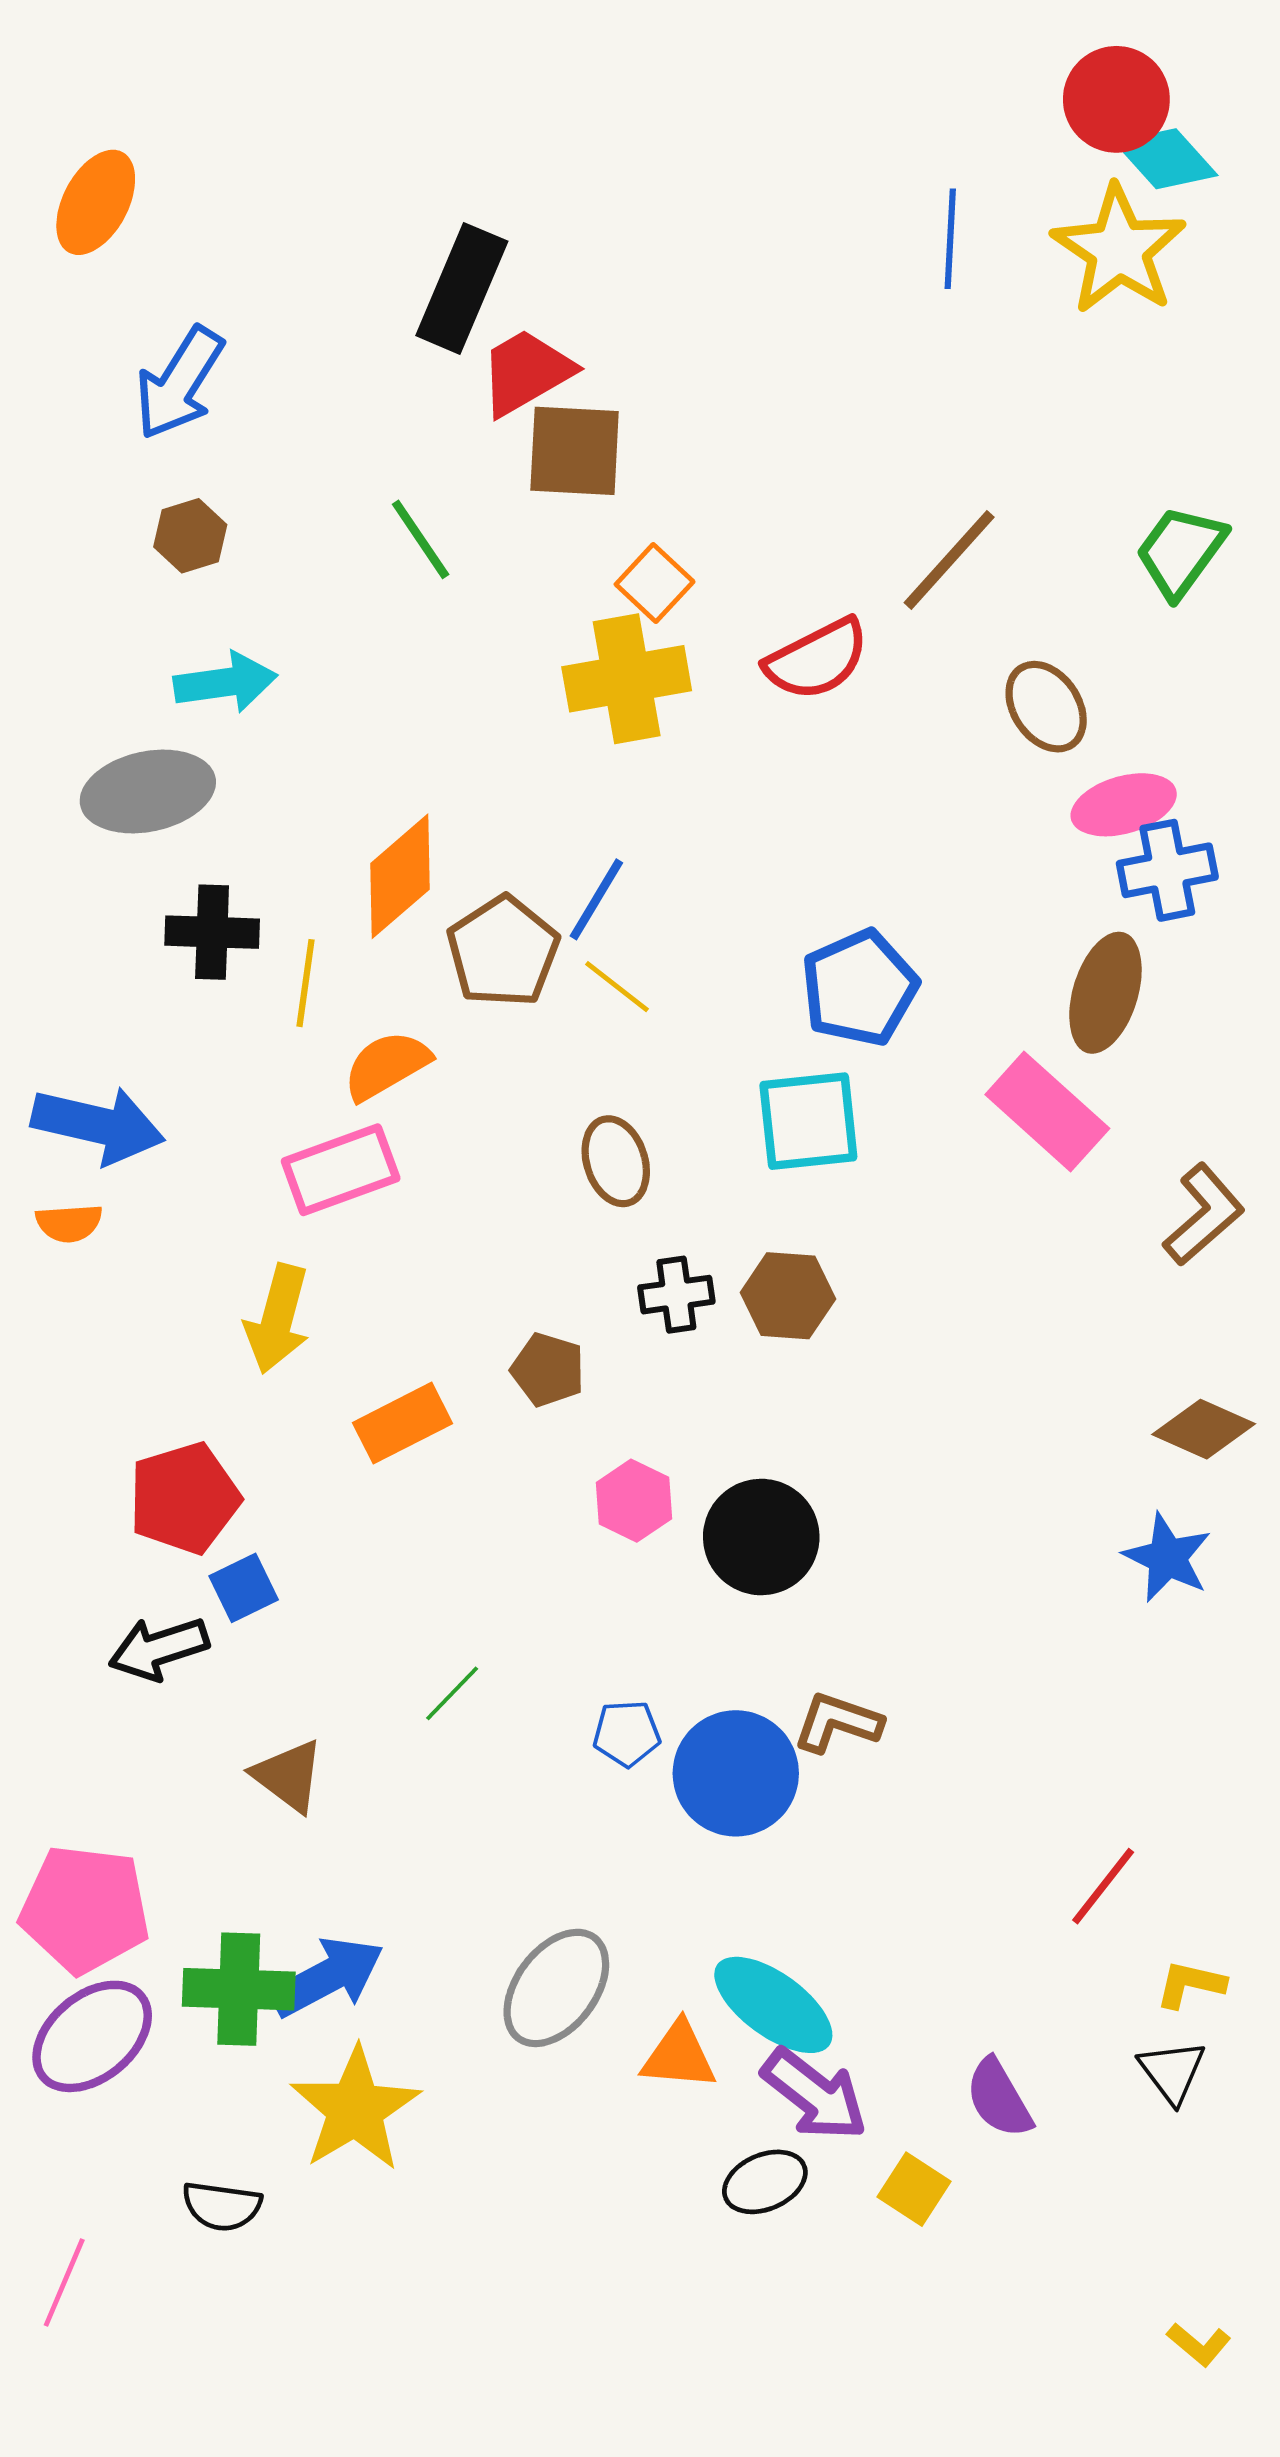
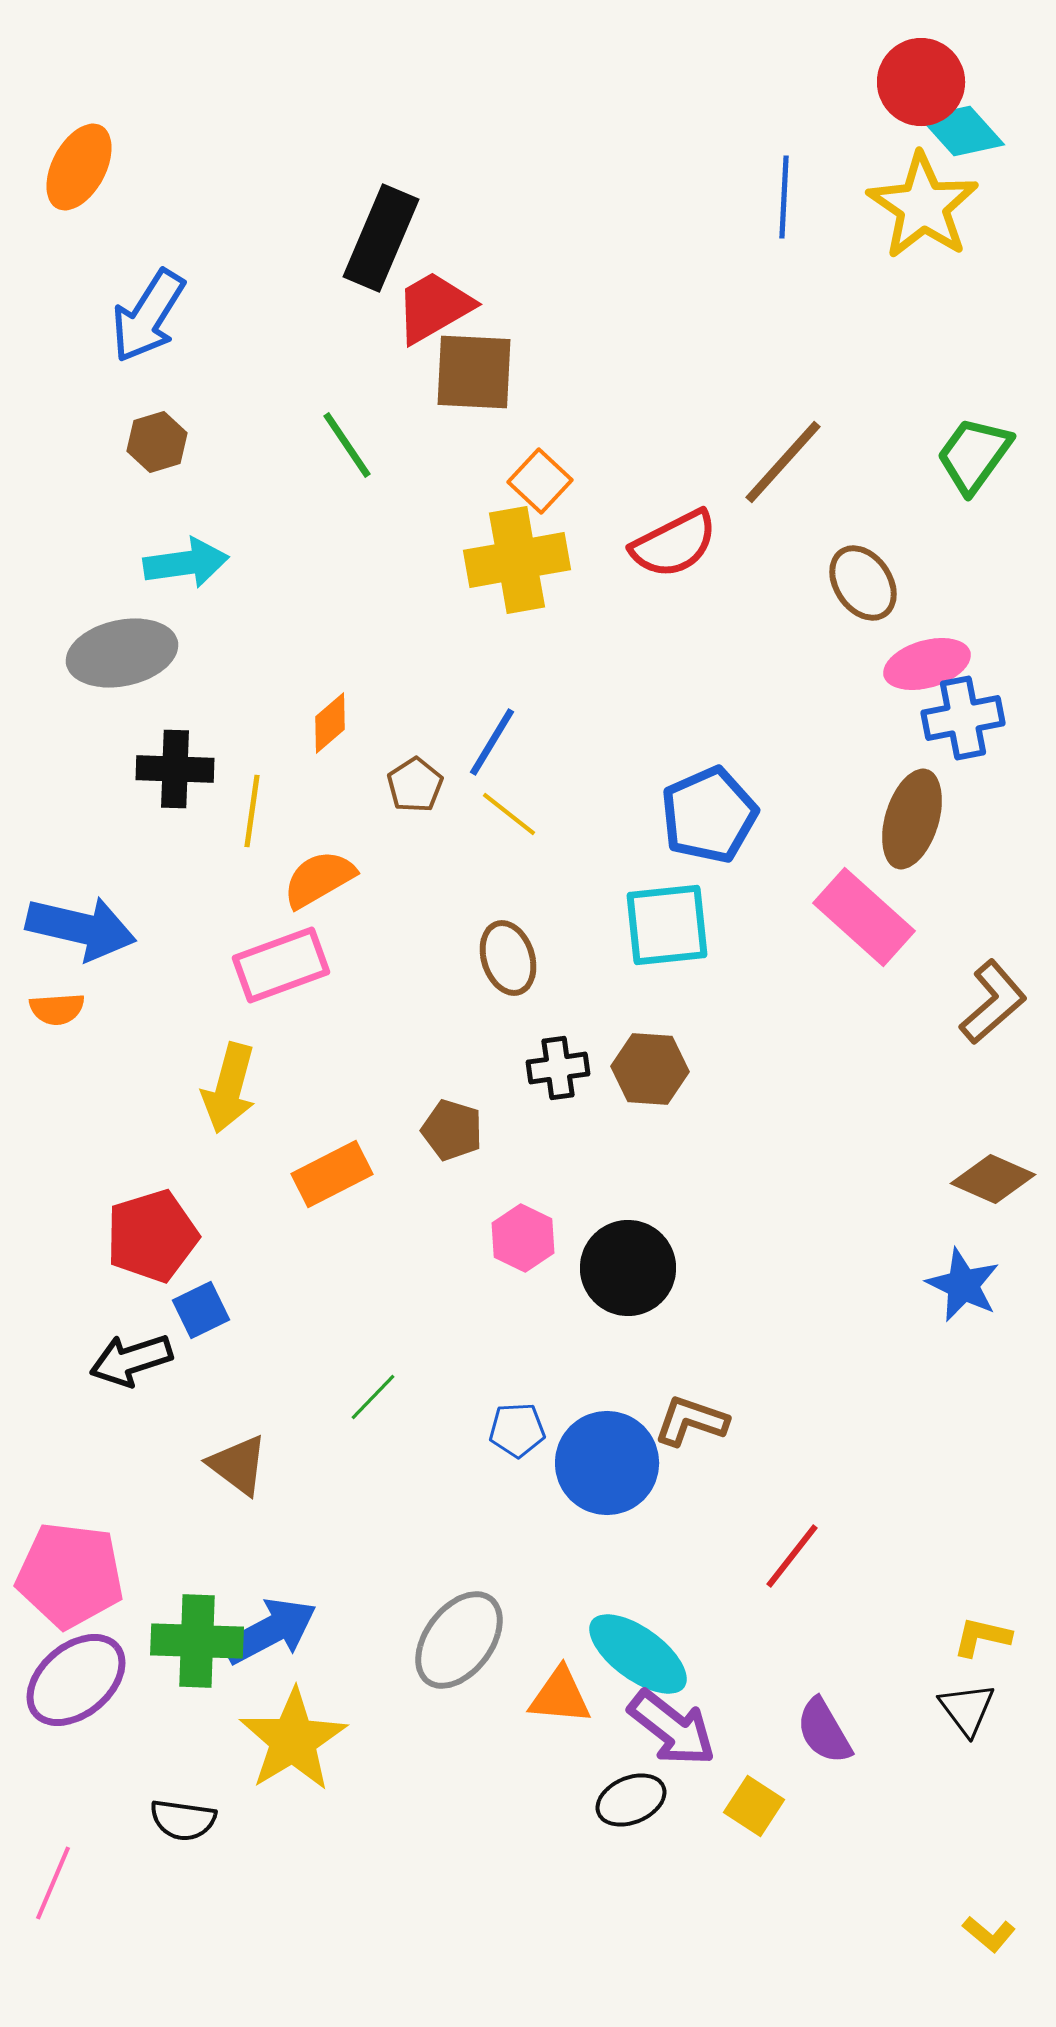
orange diamond: (400, 876) -> (330, 723), size x0.6
brown pentagon: (503, 952) -> (415, 785), size x0.6
red line: (1103, 1886) -> (792, 1556), moved

